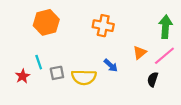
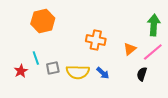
orange cross: (103, 26) -> (96, 40), moved
blue arrow: (111, 65) -> (103, 73), moved

